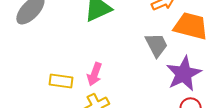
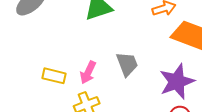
gray trapezoid: (156, 45) -> (127, 64), moved

